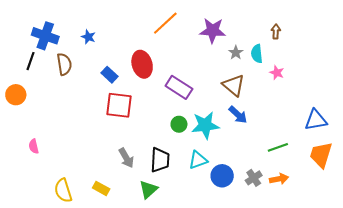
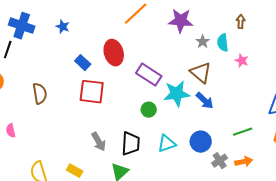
brown semicircle: (64, 64) -> (40, 94), moved
cyan star: (205, 125) -> (177, 94), moved
blue circle: (222, 176) -> (201, 142), moved

